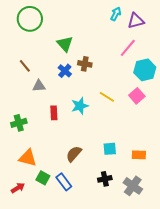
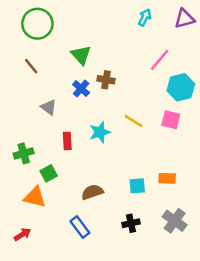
purple triangle: (136, 21) -> (185, 19), moved
brown line: (25, 66) -> (31, 66), moved
gray triangle: (39, 86) -> (49, 107), turned 40
pink square: (137, 96) -> (171, 120), turned -35
brown semicircle: (74, 154) -> (92, 192), turned 30
orange rectangle: (139, 155) -> (167, 178), moved
green square: (43, 178) -> (49, 173), moved, turned 32
gray cross: (133, 186) -> (175, 221), moved

